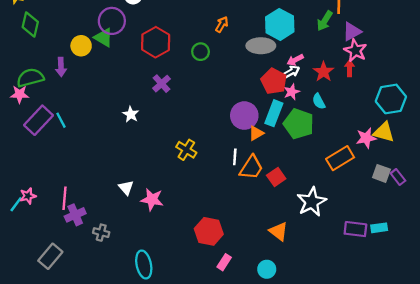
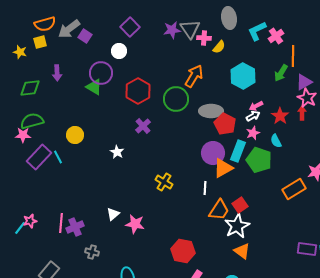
green diamond: (30, 24) -> (30, 88), moved, turned 70
orange arrow: (222, 24) -> (194, 76), size x1.6
yellow circle: (81, 46) -> (75, 135), moved
gray ellipse: (261, 46) -> (211, 111), moved
green circle: (201, 52) -> (176, 99), size x1.6
purple arrow: (61, 67) -> (57, 73), moved
red pentagon: (274, 81) -> (225, 124), moved
orange triangle: (256, 133) -> (223, 168), size x1.5
orange trapezoid: (251, 168) -> (219, 210), moved
white triangle: (126, 188) -> (113, 214), turned 32
white star: (312, 202) -> (237, 226), moved
purple cross: (75, 215) -> (75, 227), moved

